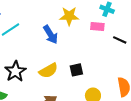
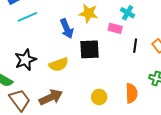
black line: (120, 40) -> (135, 46), turned 64
black square: (76, 70) -> (90, 49), moved, size x1.5

